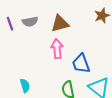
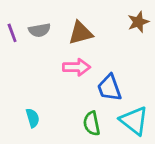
pink arrow: (57, 49) -> (77, 67), turned 96

